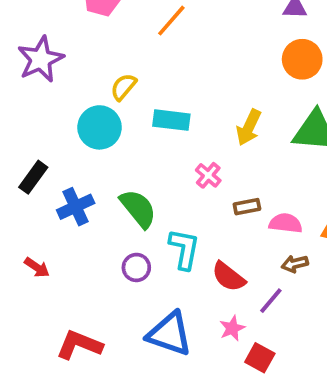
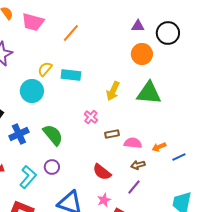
cyan rectangle: (171, 120) -> (71, 75), moved
cyan L-shape: (184, 249) -> (28, 177), moved, turned 30
purple line: (271, 301) -> (134, 187), moved

